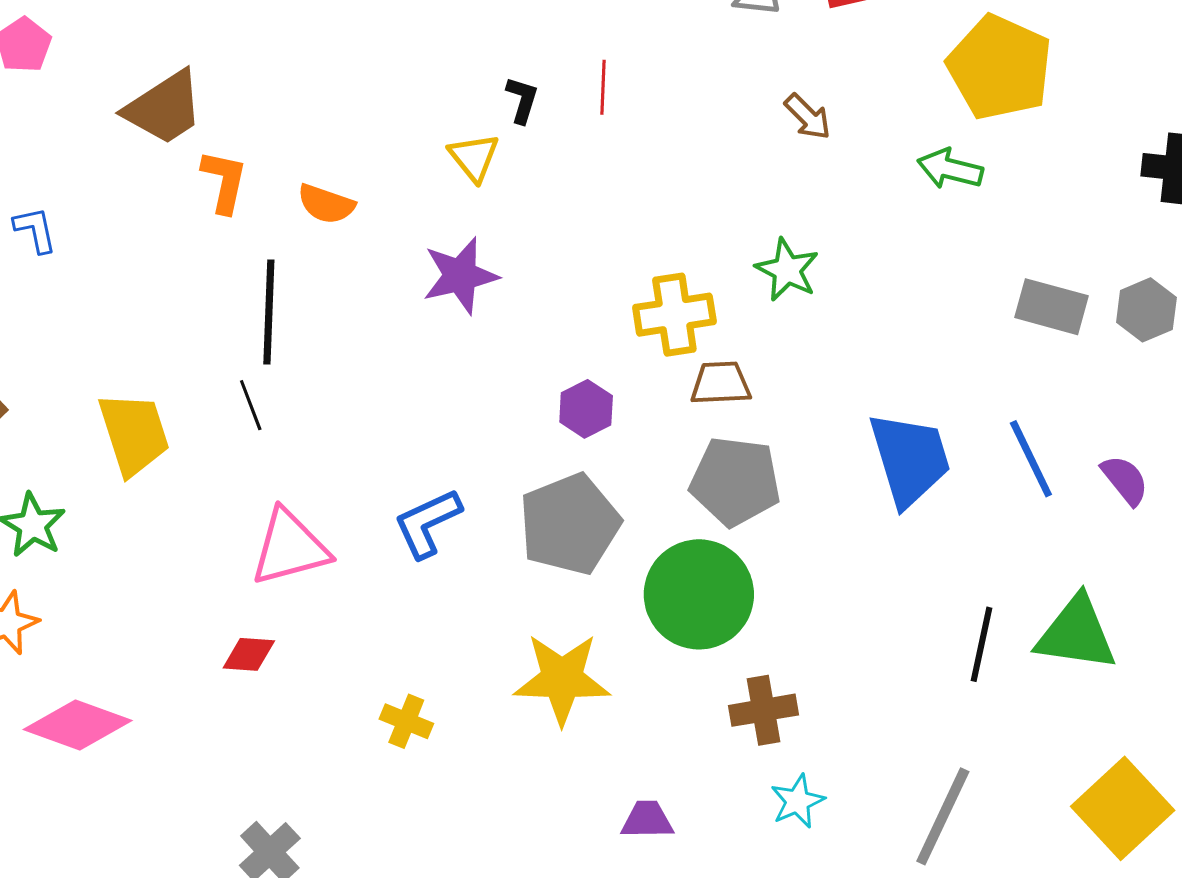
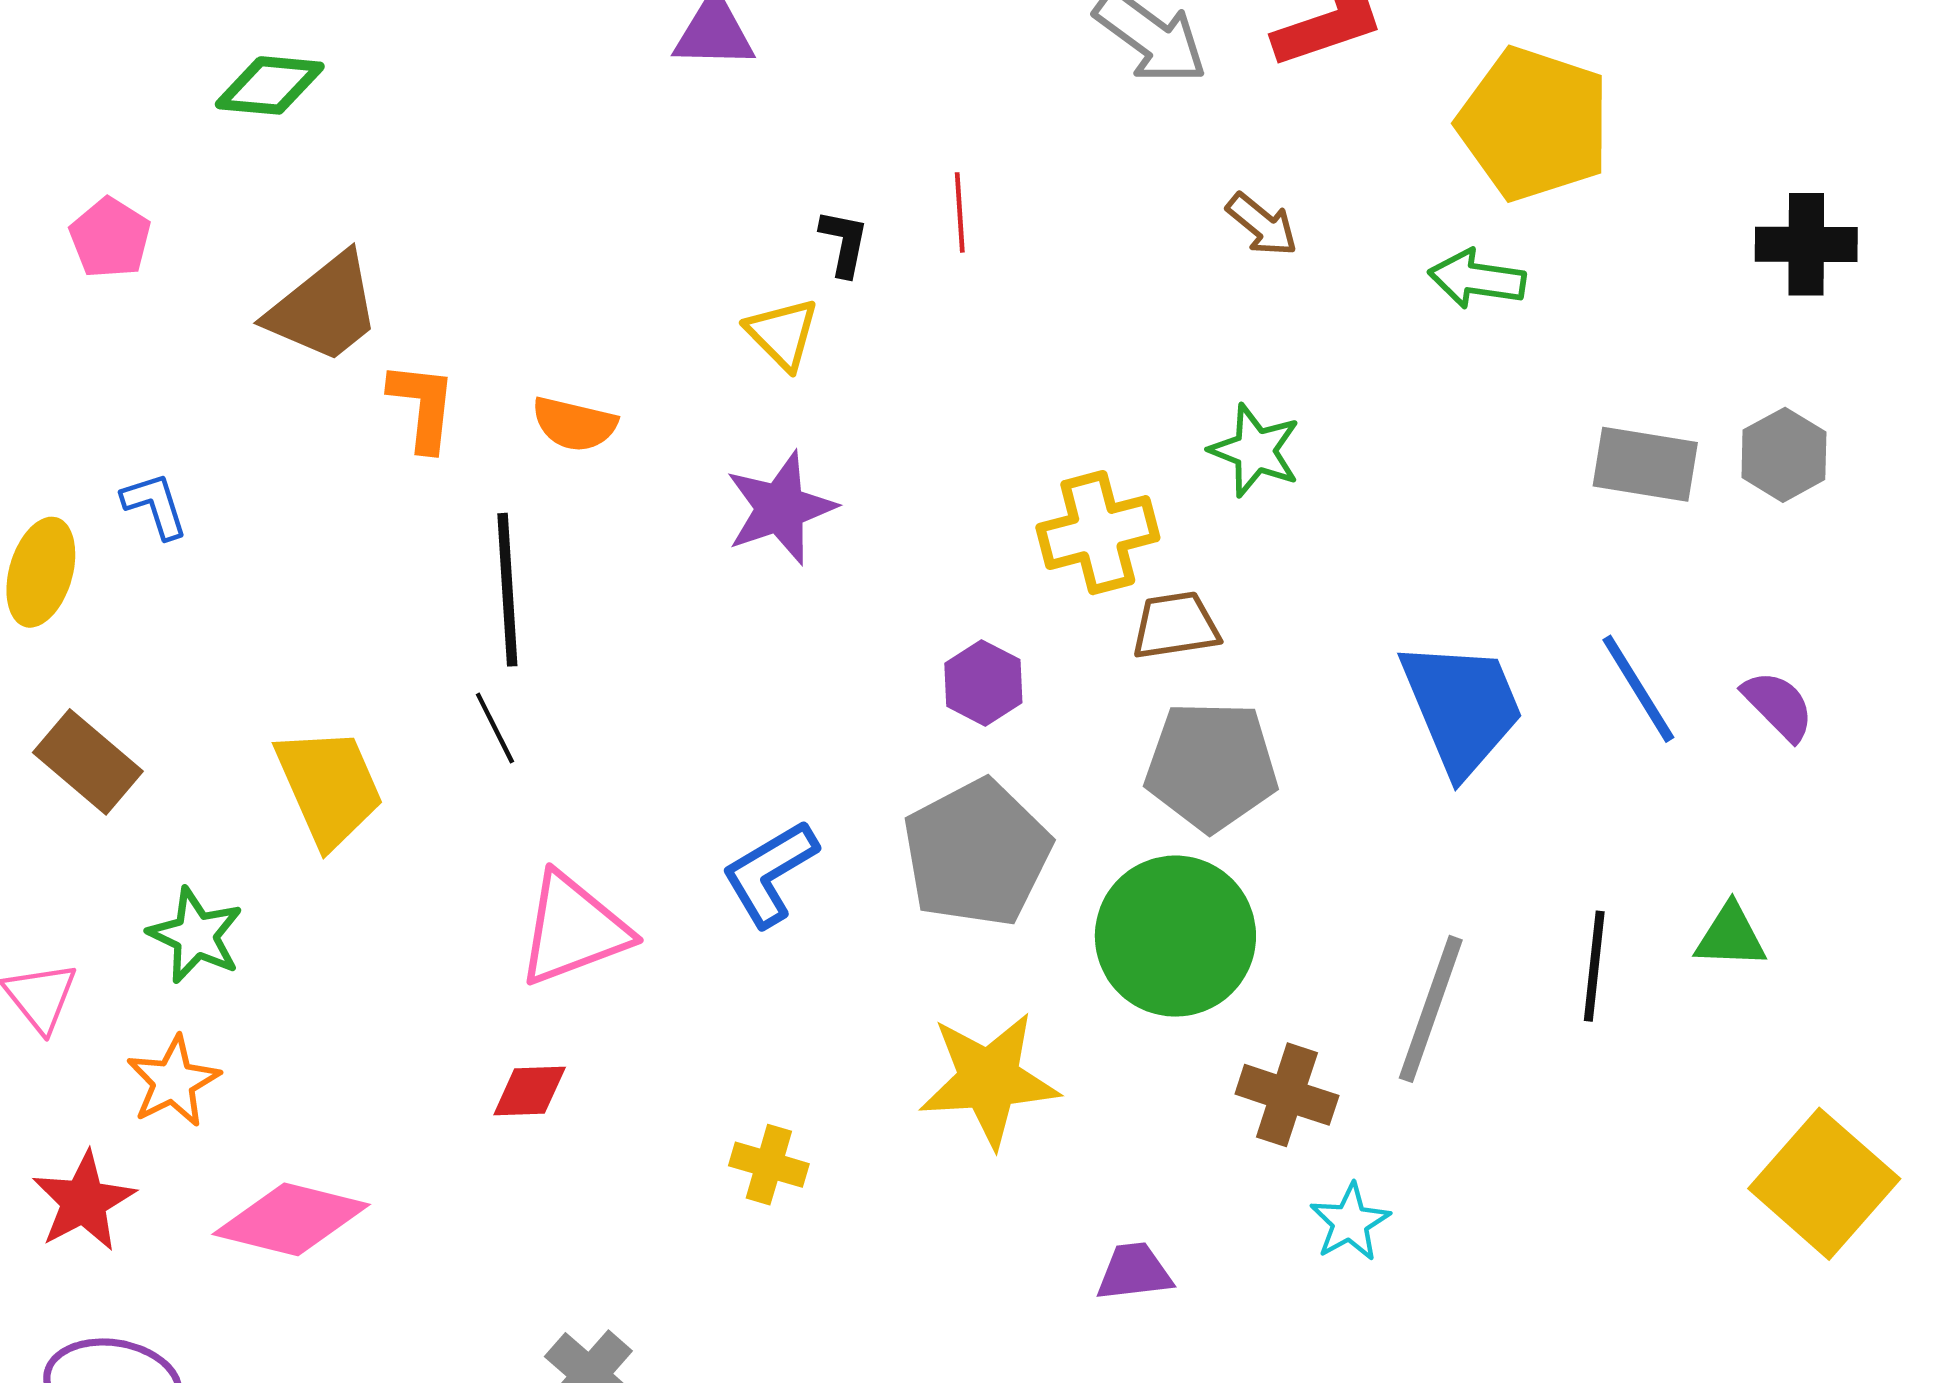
green triangle: (1076, 634) -> (1731, 936), size x0.6
brown cross: (764, 710) -> (1287, 1095), turned 34
gray line: (943, 816) -> (1431, 1009), moved

